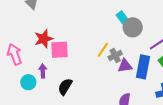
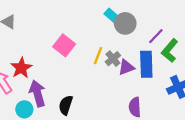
red star: (44, 39) -> (21, 68), moved
pink square: (59, 50) -> (64, 45), moved, turned -36
purple arrow: (43, 71) -> (37, 93), size x1.6

